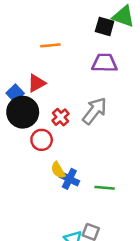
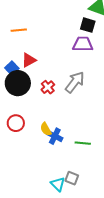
black square: (105, 26) -> (88, 25), moved
orange line: (50, 45) -> (19, 30), moved
red circle: (42, 140) -> (16, 123), moved

